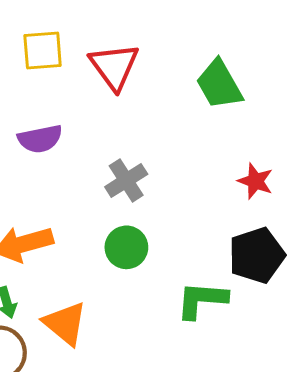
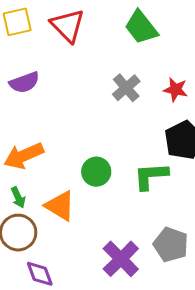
gray cross: (126, 180) -> (126, 88), moved
green circle: (126, 247) -> (96, 172), moved

